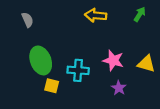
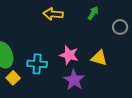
yellow square: (52, 86) -> (13, 78), turned 32
purple star: (119, 88) -> (74, 80), size x1.5

